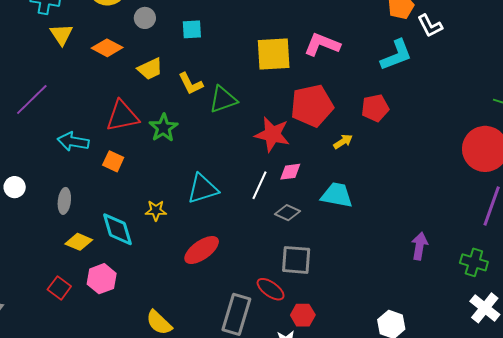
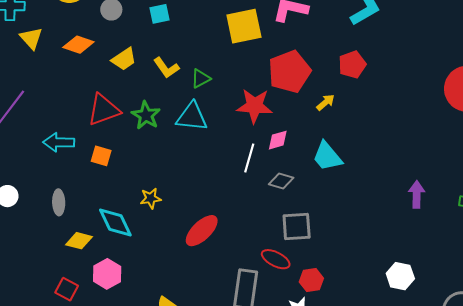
green triangle: (223, 99) -> (201, 79), size x0.7
cyan triangle: (203, 189) -> (192, 117), moved, turned 32
cyan trapezoid: (337, 195) -> (327, 156), turned -132

